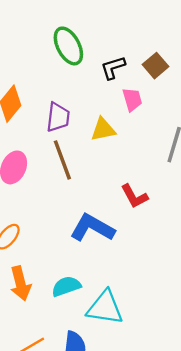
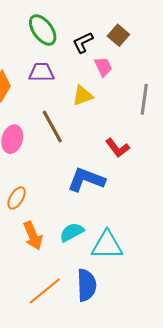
purple trapezoid: (58, 117) -> (41, 72), moved, turned -88

